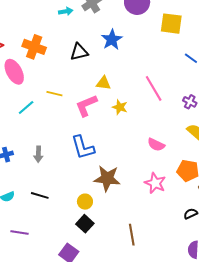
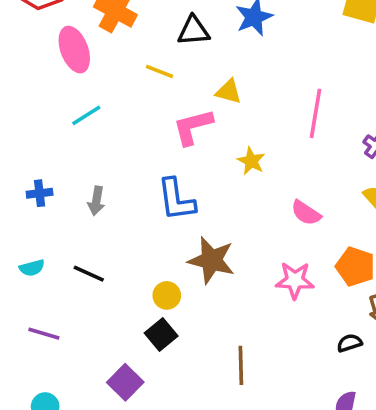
pink line: (154, 88) -> (316, 113), turned 32
yellow line: (54, 94) -> (159, 71), moved
yellow star: (120, 107) -> (251, 161), moved
pink star: (155, 183) -> (295, 280), turned -30

